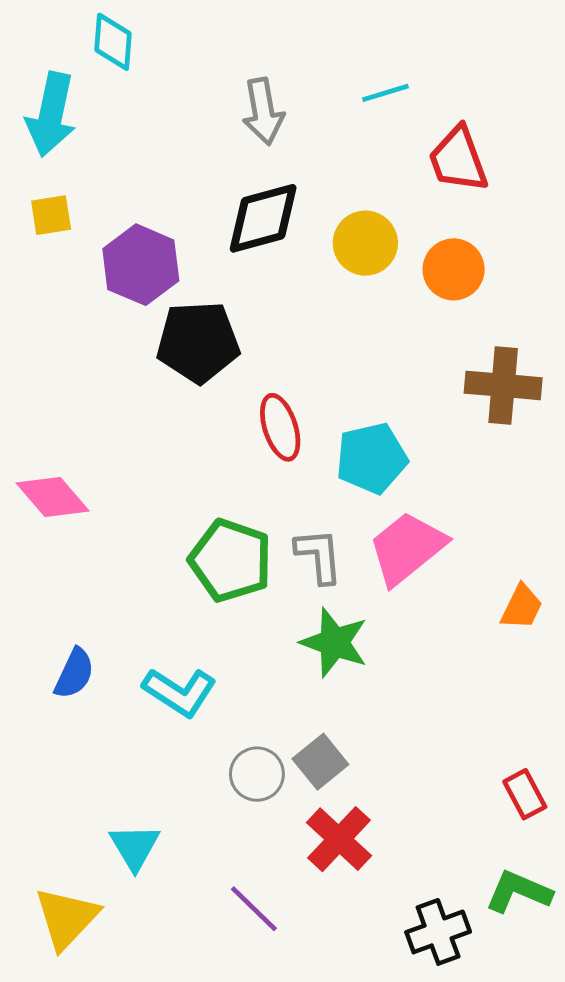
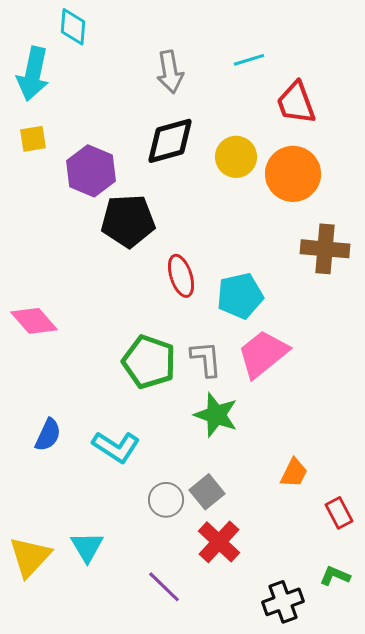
orange circle: (454, 269) -> (293, 174), size x1.4
orange trapezoid: (522, 607) -> (294, 473), moved
green L-shape: (519, 892) -> (335, 576), size x0.7
yellow triangle: (67, 918) -> (30, 557), moved

